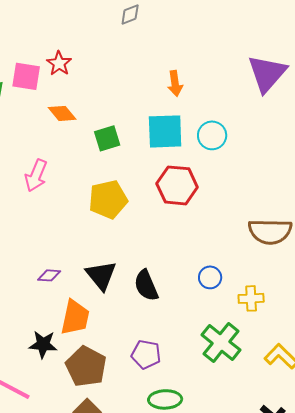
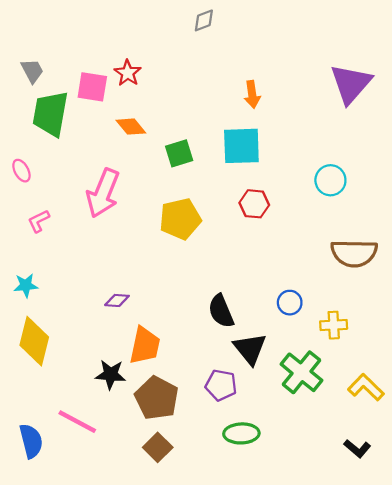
cyan circle: (212, 135) -> (330, 180), moved
pink arrow: (36, 175) -> (103, 193), size x1.4
red hexagon: (177, 185) -> (254, 204), size x0.7
black triangle: (101, 275) -> (250, 349), moved

